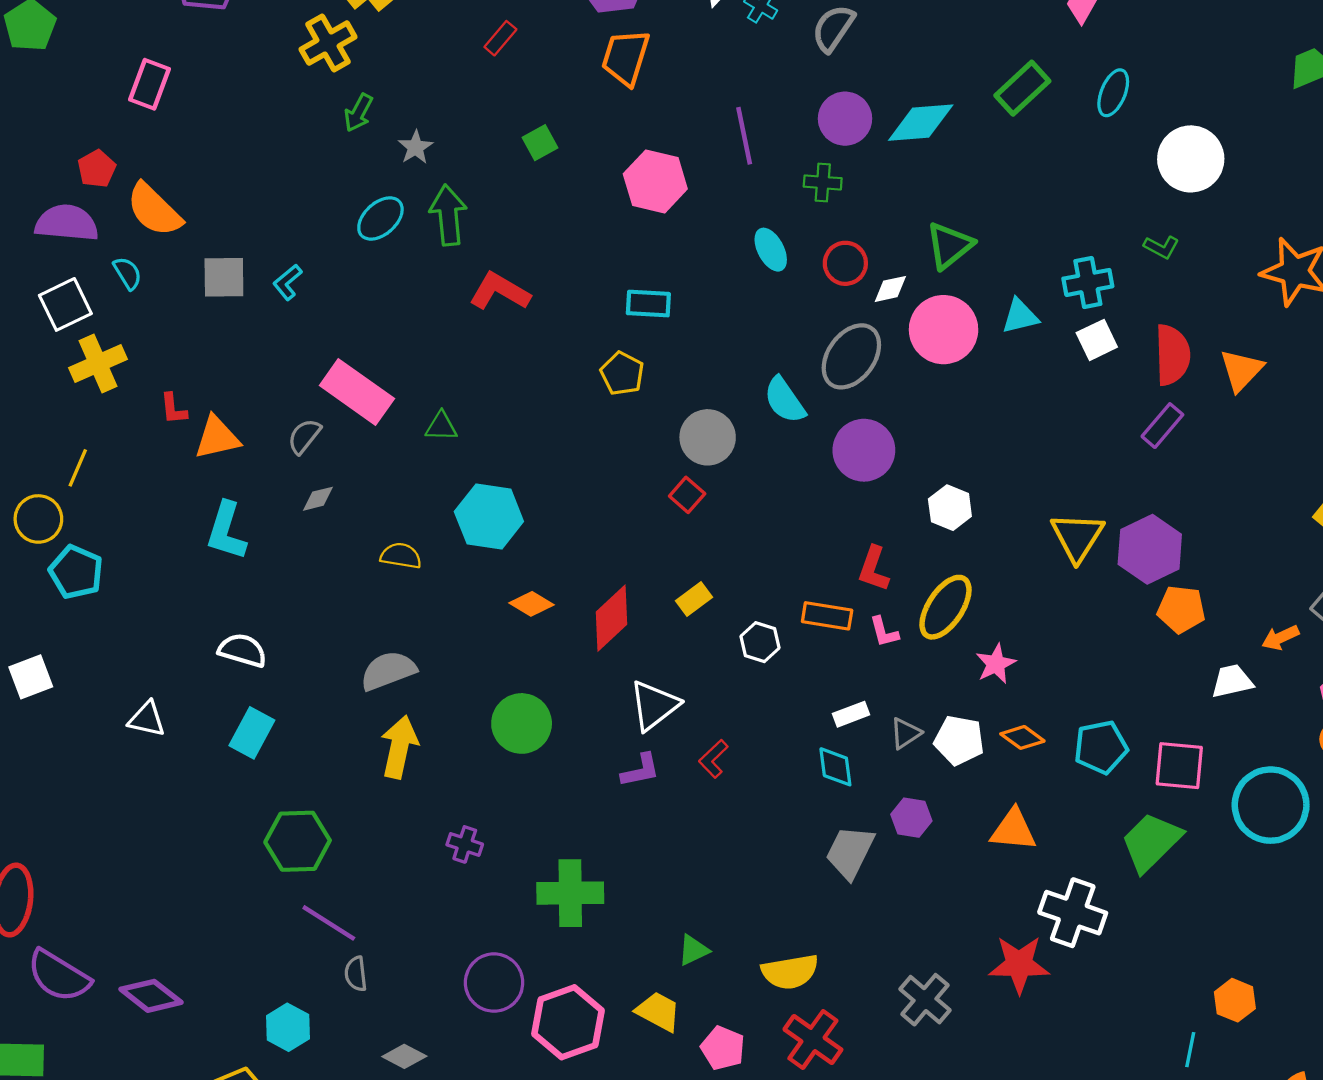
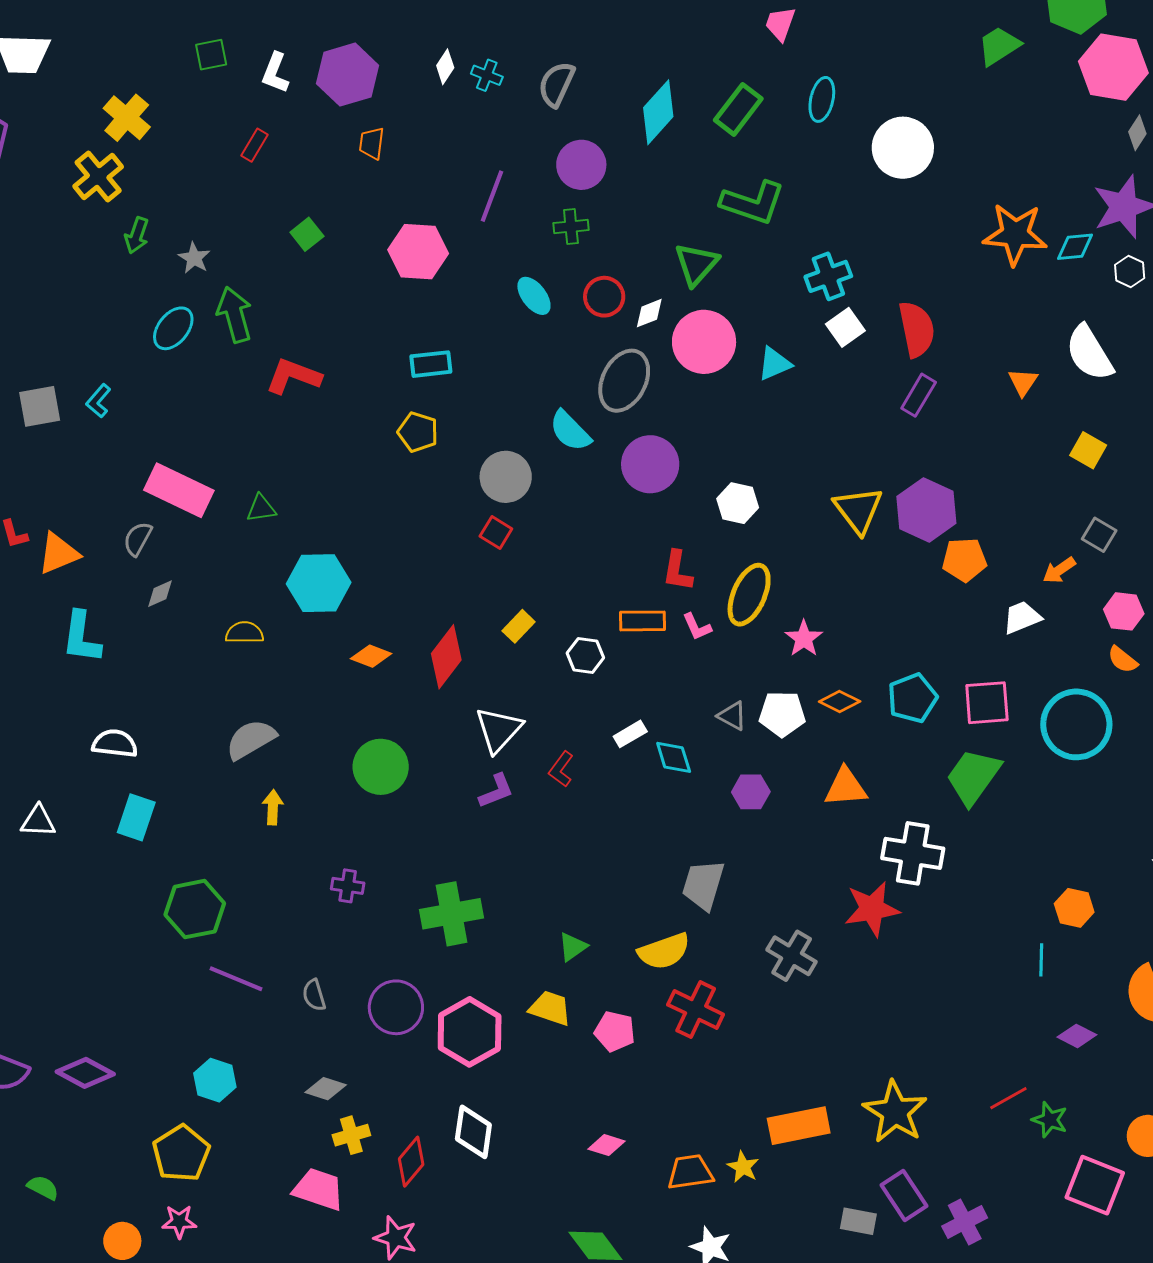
orange trapezoid: (626, 57) -> (372, 143), size x0.6
cyan diamond: (921, 123) -> (658, 112), moved, turned -34
purple line: (744, 136) -> (492, 196), turned 42
green L-shape: (1161, 247) -> (753, 203), moved, size x2.0
cyan triangle: (1020, 316) -> (774, 364), moved
orange triangle: (1241, 370) -> (1023, 382), moved, size x0.7
white rectangle: (851, 714) -> (630, 734), moved
gray triangle: (905, 733) -> (732, 716), turned -48
yellow arrow: (399, 747) -> (273, 807), size x0.6
gray trapezoid: (850, 852) -> (703, 885), moved
gray semicircle: (356, 974) -> (314, 995), moved

